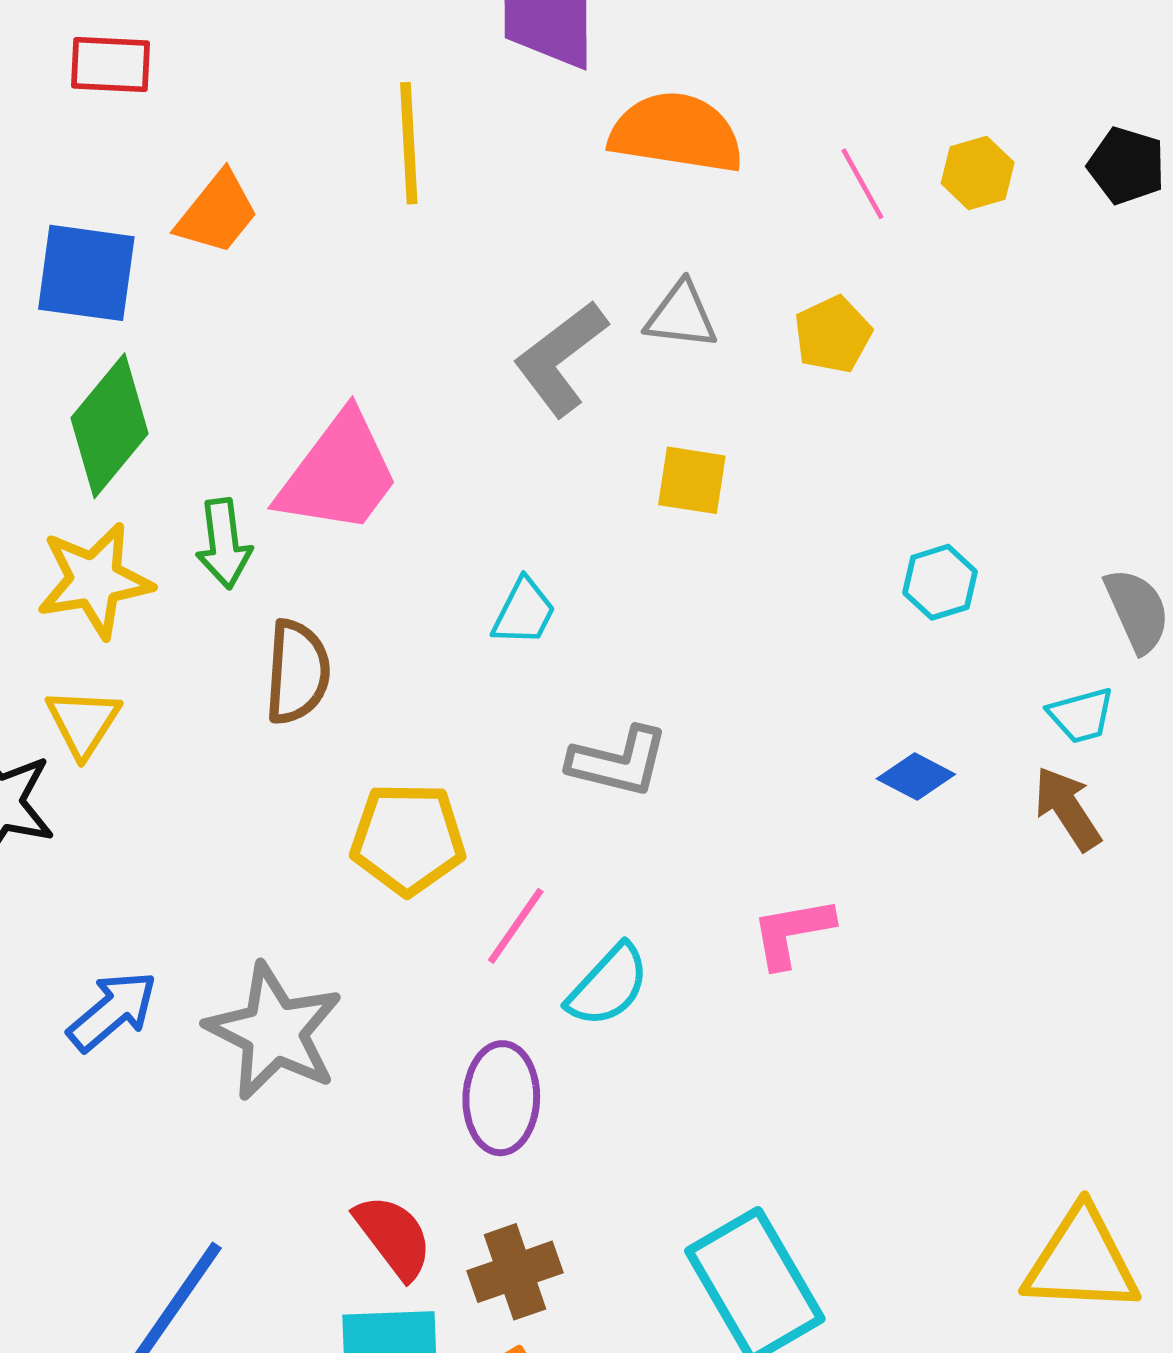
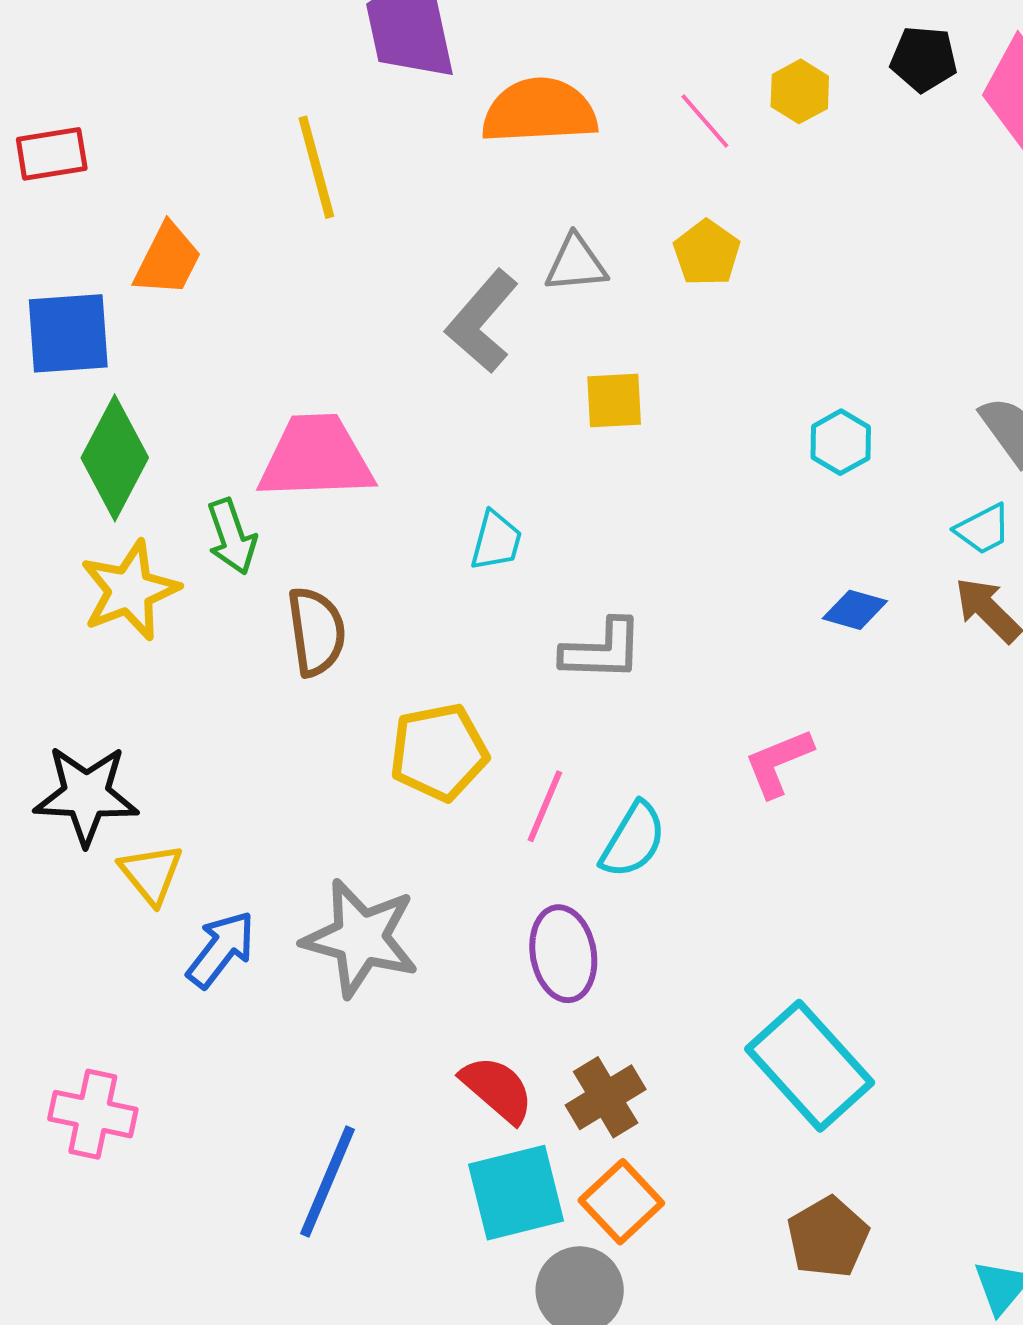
pink trapezoid: (339, 474) -> (316, 457), turned -117
yellow triangle: (83, 722) -> (151, 874), moved

